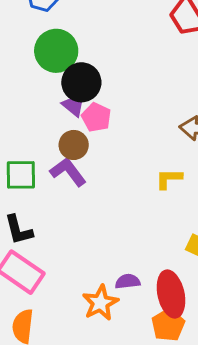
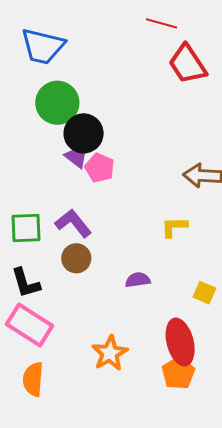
brown circle: (74, 145) -> (76, 258), moved
purple semicircle: (128, 281) -> (138, 280), moved

